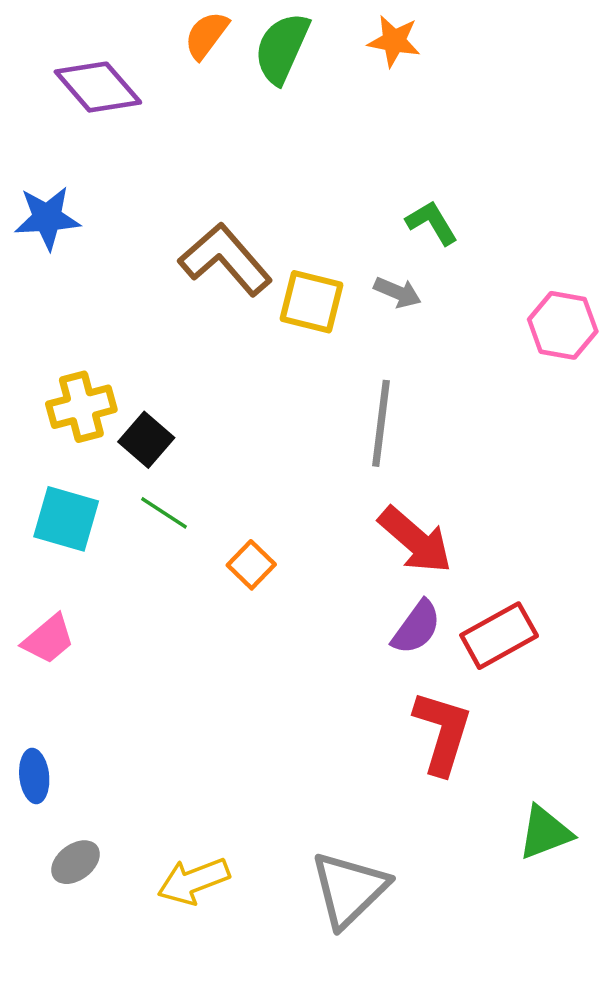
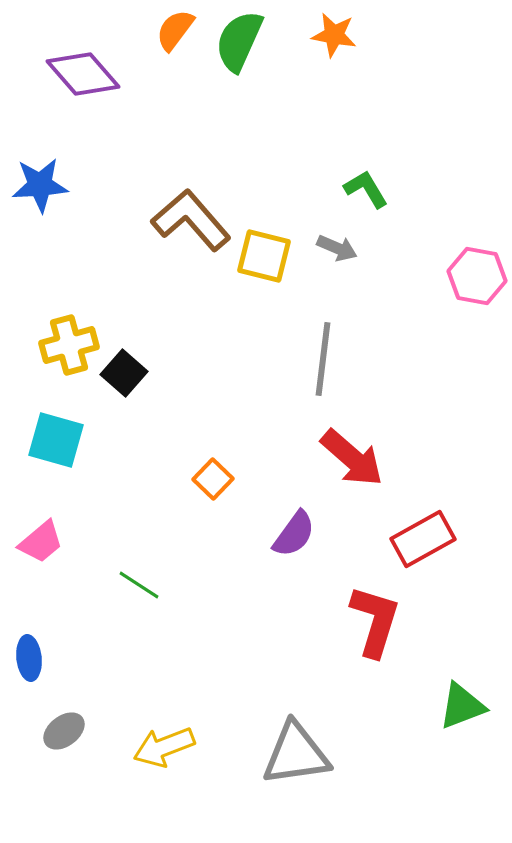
green line: (164, 513) -> (139, 585), moved
purple semicircle: (416, 627) -> (294, 534), moved
gray triangle: (349, 889) -> (296, 754), turned 36

